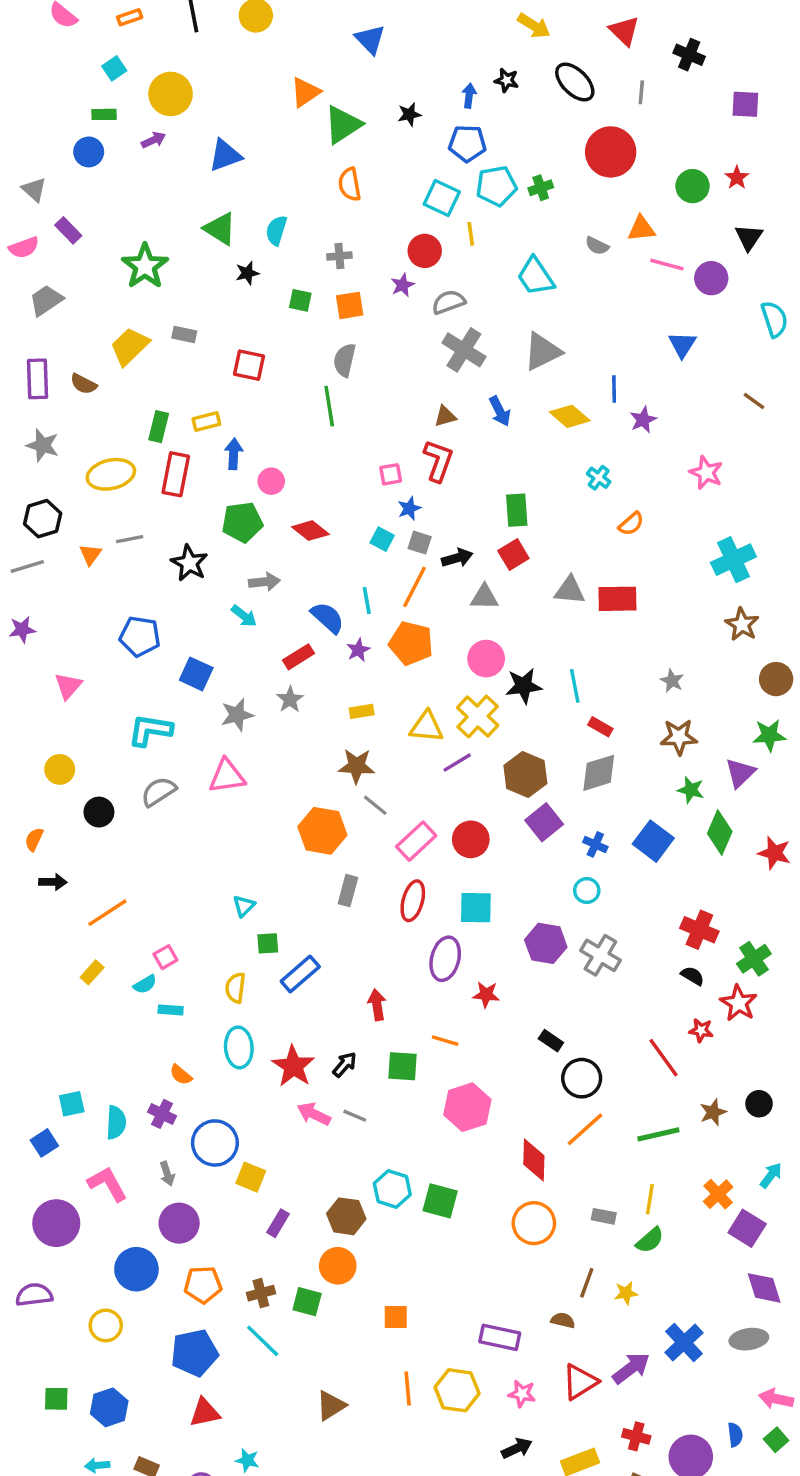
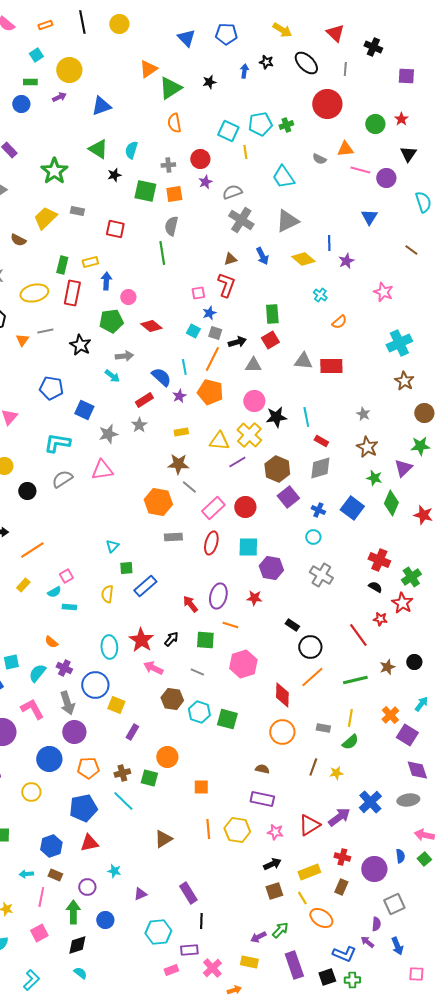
blue pentagon: (467, 143) -> (226, 34), moved
red circle: (425, 251) -> (200, 159), moved
green square: (300, 300) -> (145, 191), size x1.6
brown star: (679, 737) -> (367, 447), turned 30
gray rectangle: (348, 891) -> (173, 537), turned 72
purple hexagon: (546, 943) -> (271, 568), moved
purple ellipse: (445, 959) -> (218, 596), moved
red arrow: (377, 1005) -> (190, 604), turned -30
cyan ellipse: (239, 1047) -> (109, 647), moved
orange semicircle: (181, 1075) -> (51, 642), moved
gray line: (355, 1116) -> (197, 672), moved
cyan semicircle: (116, 1122) -> (37, 673), turned -144
gray arrow: (167, 1174) -> (67, 703), size x1.6
brown hexagon: (346, 1216) -> (172, 699), moved
brown semicircle: (563, 1320) -> (262, 769), moved
blue hexagon: (109, 1407) -> (51, 846), moved

